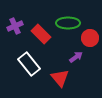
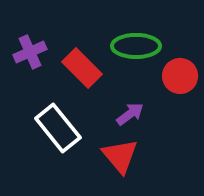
purple arrow: (76, 57) -> (130, 114), moved

